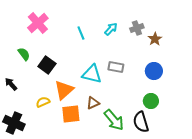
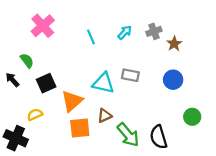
black square: (47, 65) -> (46, 83), moved, turned 30
black arrow: (11, 84) -> (12, 80), moved
green circle: (151, 101) -> (192, 117), moved
yellow semicircle: (43, 102) -> (35, 115), moved

